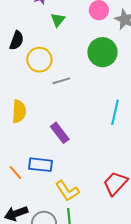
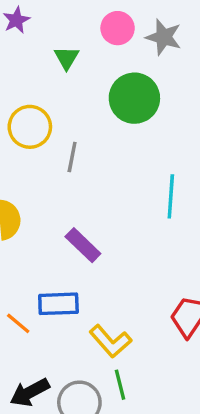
green triangle: (58, 20) -> (67, 58), moved
gray line: (61, 81) -> (72, 157), turned -54

